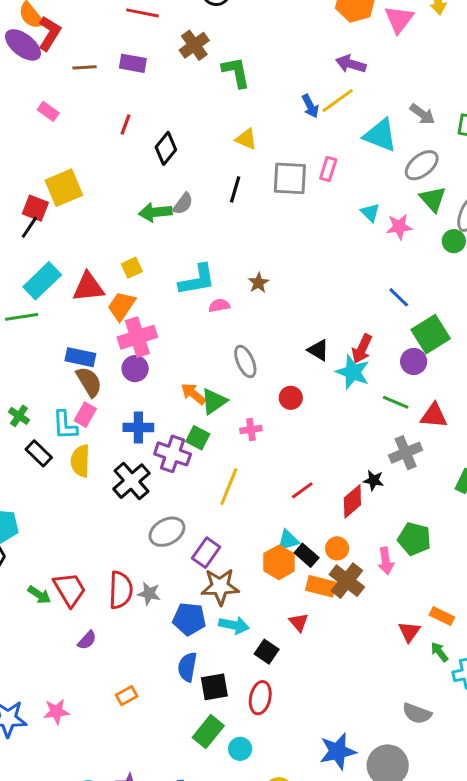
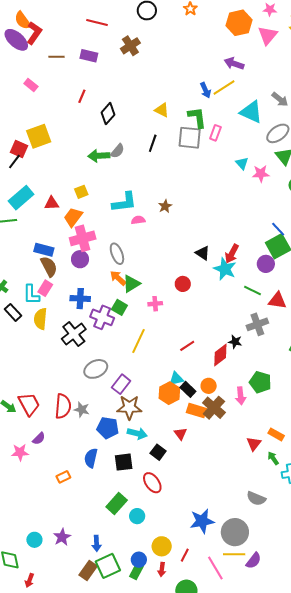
green L-shape: (236, 72) -> (197, 117), moved
red triangle: (88, 287) -> (52, 203), size x0.7
blue line: (399, 297) -> (278, 229), moved
gray ellipse: (245, 361) -> (117, 254), moved
blue semicircle: (187, 667) -> (91, 458), moved
black square: (214, 687) -> (124, 462), moved
red ellipse: (260, 698) -> (152, 483), turned -50
pink star: (56, 712) -> (20, 452), moved

